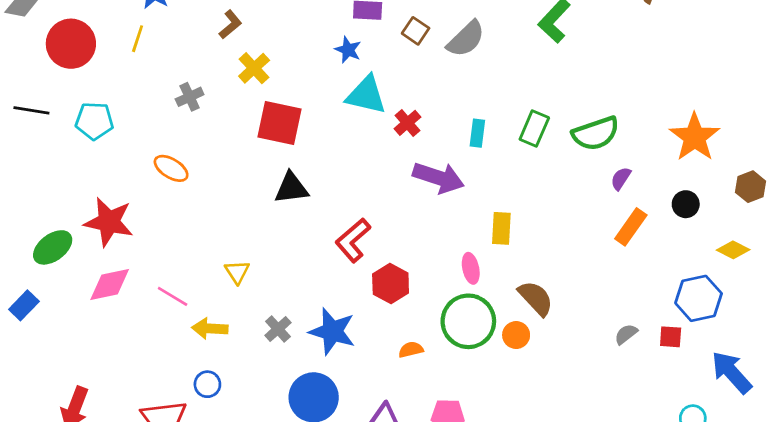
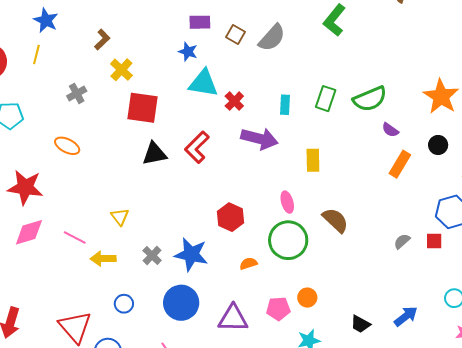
purple semicircle: (621, 178) -> (390, 130), turned -84
yellow rectangle: (501, 228) -> (313, 160), moved
red L-shape: (353, 240) -> (197, 147), moved
orange circle: (516, 335) -> (307, 298), moved
blue circle: (207, 384) -> (124, 304), moved

